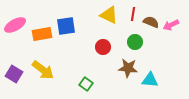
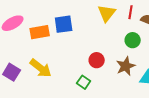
yellow triangle: (109, 15) -> (107, 13), turned 42
red circle: (103, 47) -> (97, 60), moved
brown star: (128, 68) -> (126, 66), turned -30

